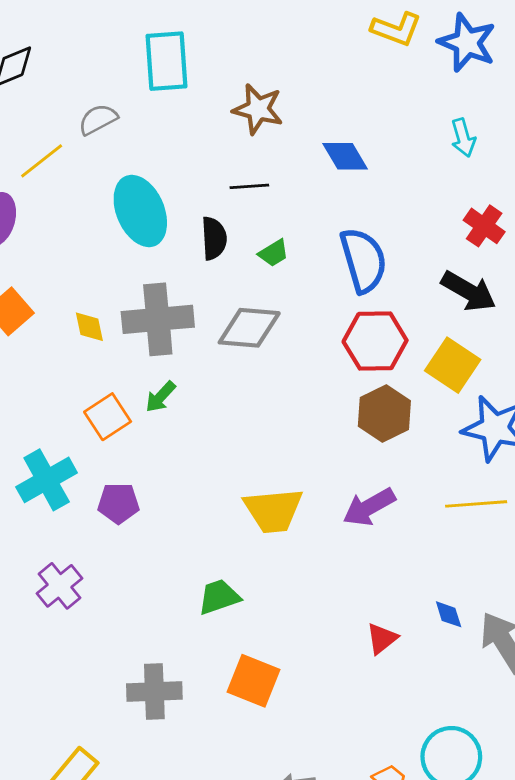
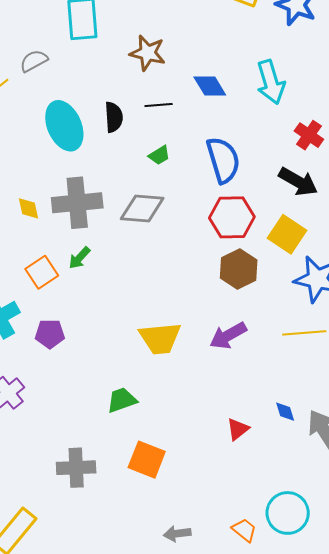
cyan arrow: (463, 138) -> (271, 82), moved, size x1.6
black line: (249, 186) -> (159, 105), moved
black semicircle: (214, 238) -> (114, 117), moved

